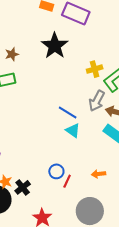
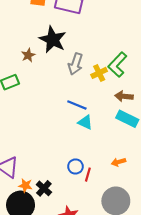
brown star: (12, 54) -> (28, 55), moved
yellow cross: (95, 69) -> (99, 73), moved
gray arrow: (97, 101) -> (75, 64), moved

